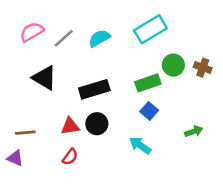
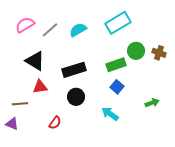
red triangle: (70, 126) -> (40, 87), moved

